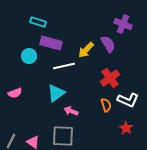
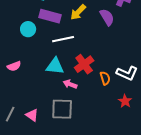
yellow arrow: (86, 50) -> (78, 12), moved
red cross: (110, 78) -> (84, 64), moved
cyan triangle: (56, 93) -> (55, 66), turned 42

